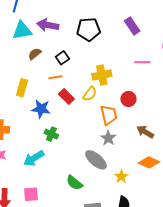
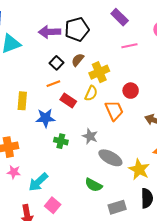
purple arrow: (48, 25) -> (50, 32), moved
brown semicircle: (35, 54) -> (78, 60), moved
pink line: (142, 62) -> (129, 46), moved
gray star: (108, 138) -> (90, 136), moved
cyan arrow: (34, 158) -> (38, 182), moved
yellow star: (121, 177) -> (139, 169), size x1.5
pink square: (31, 194) -> (53, 205), turned -35

